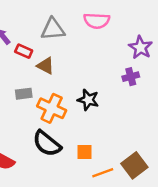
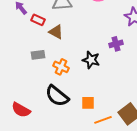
purple cross: (131, 77) -> (116, 44), moved
orange cross: (52, 108) -> (61, 67), size x0.7

